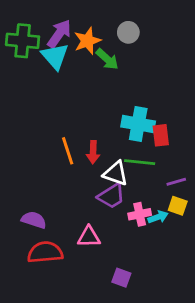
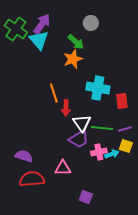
green cross: (23, 41) -> (16, 29), turned 30
orange star: (87, 41) -> (73, 59), moved
red rectangle: (161, 135) -> (122, 101), moved
orange line: (68, 151) -> (54, 93), moved
green line: (140, 162) -> (102, 128), moved
white triangle: (116, 173) -> (82, 123), turned 36

